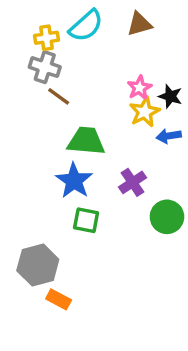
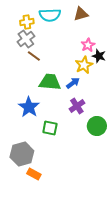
cyan semicircle: (86, 26) -> (50, 15), turned 40
gray cross: (45, 67) -> (26, 39), turned 36
pink star: (139, 88) -> (88, 45), moved
blue arrow: (169, 136) -> (73, 83), moved, turned 152
blue star: (74, 181) -> (29, 107), moved

